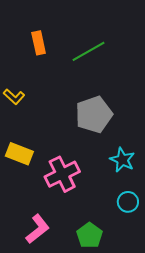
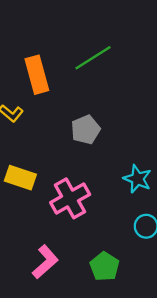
orange rectangle: (39, 43) -> (37, 75), moved, size x1.4
gray pentagon: (94, 115) -> (86, 130), moved, size x0.7

